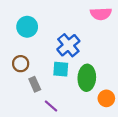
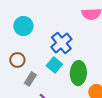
cyan square: (61, 69) -> (54, 65), turned 35
gray rectangle: (35, 84) -> (30, 79), turned 56

